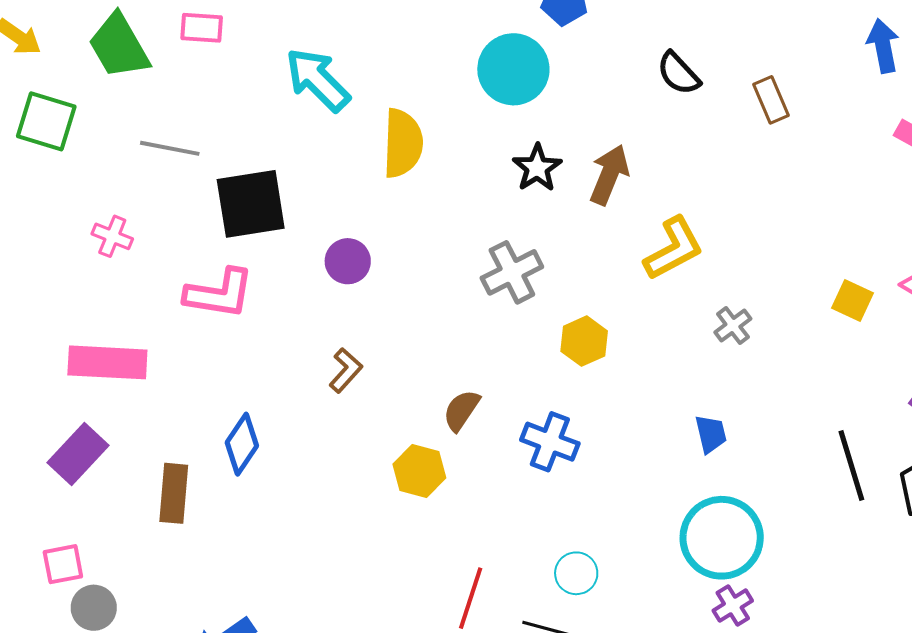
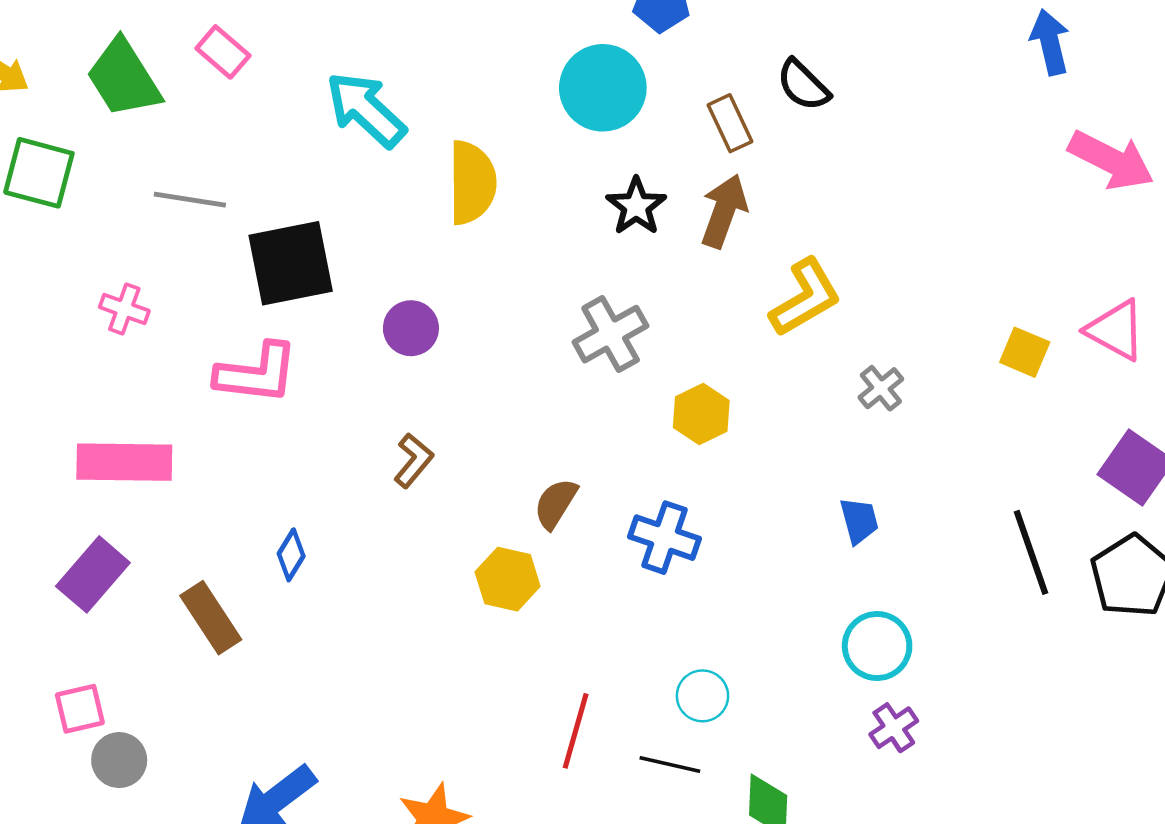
pink rectangle: (202, 28) -> (223, 52), turned 39
brown rectangle: (771, 100) -> (730, 123), moved
blue diamond: (242, 444) -> (291, 555), size x0.7
brown rectangle: (174, 493) -> (211, 618), turned -36
cyan circle: (722, 538) -> (877, 646), size x0.7

